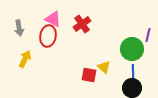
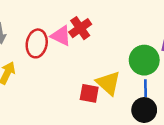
pink triangle: (53, 19) -> (61, 36), moved
yellow triangle: (104, 67) -> (108, 83), size x1.5

